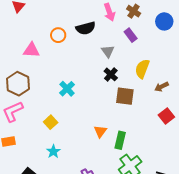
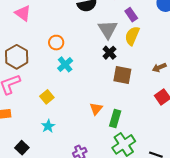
orange circle: (58, 35) -> (56, 43), moved
pink triangle: (31, 50) -> (23, 13), moved, turned 30
gray triangle: (108, 51) -> (108, 29), size x1.5
yellow semicircle: (142, 69) -> (132, 36), moved

